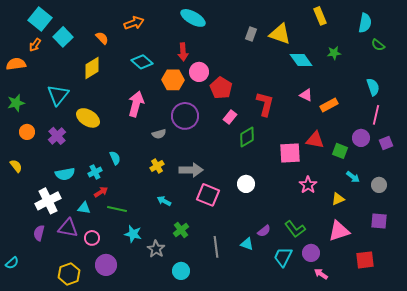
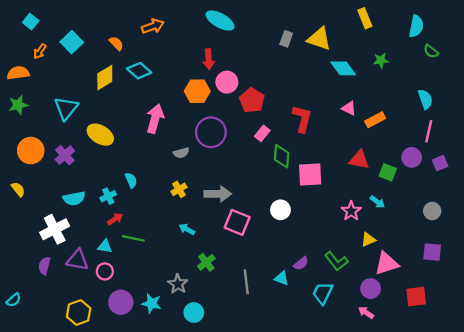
cyan square: (40, 19) -> (31, 22), moved, size x0.6
cyan diamond: (142, 62) -> (139, 71), moved
green star: (16, 103) -> (18, 105), moved
orange circle: (27, 132) -> (31, 151), size x1.5
green diamond: (247, 137) -> (282, 156), turned -55
pink square: (290, 153) -> (310, 174), moved
cyan arrow: (353, 177) -> (377, 202), moved
yellow triangle: (338, 199) -> (368, 240), moved
cyan triangle: (84, 208) -> (105, 246), moved
cyan star: (133, 234) -> (152, 303), moved
purple circle: (311, 253) -> (371, 289), moved
cyan circle: (181, 271) -> (194, 312), moved

